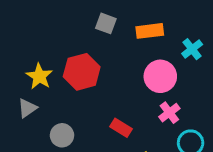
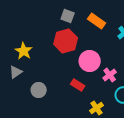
orange rectangle: (150, 31) -> (97, 21), turned 42
red hexagon: (82, 72) -> (66, 41), moved
pink circle: (160, 76) -> (90, 61), moved

